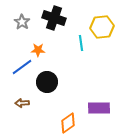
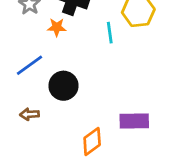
orange star: (38, 50) -> (57, 27), moved

